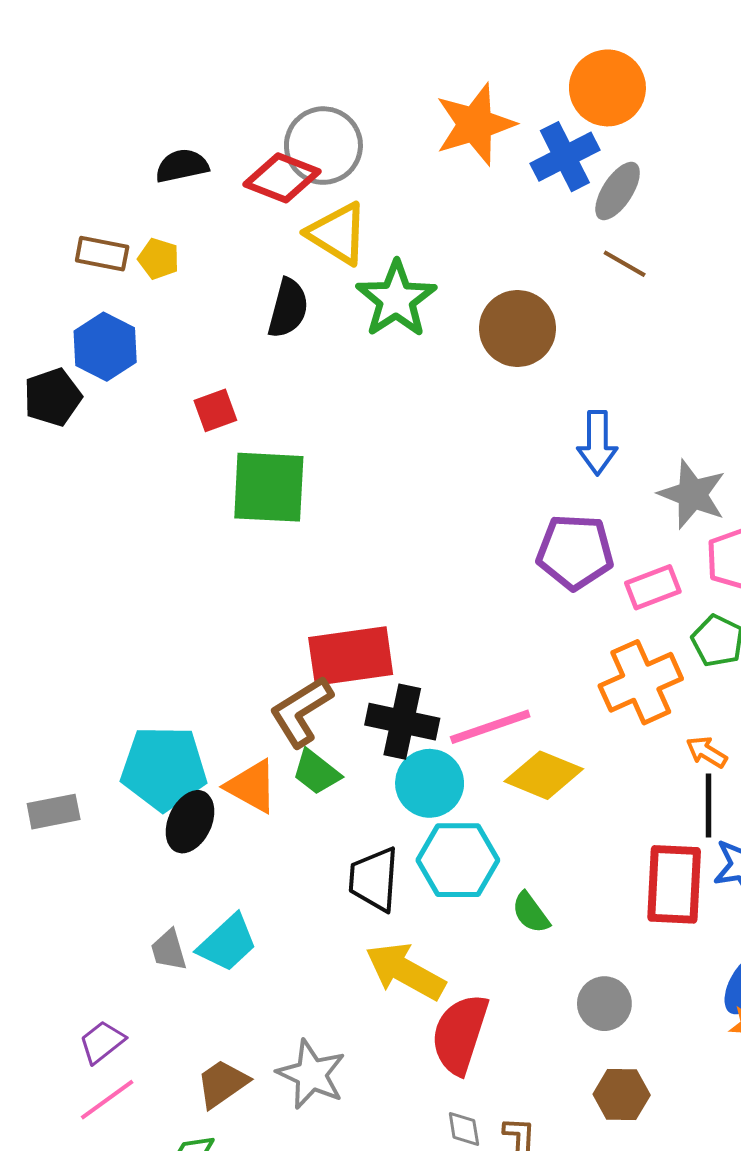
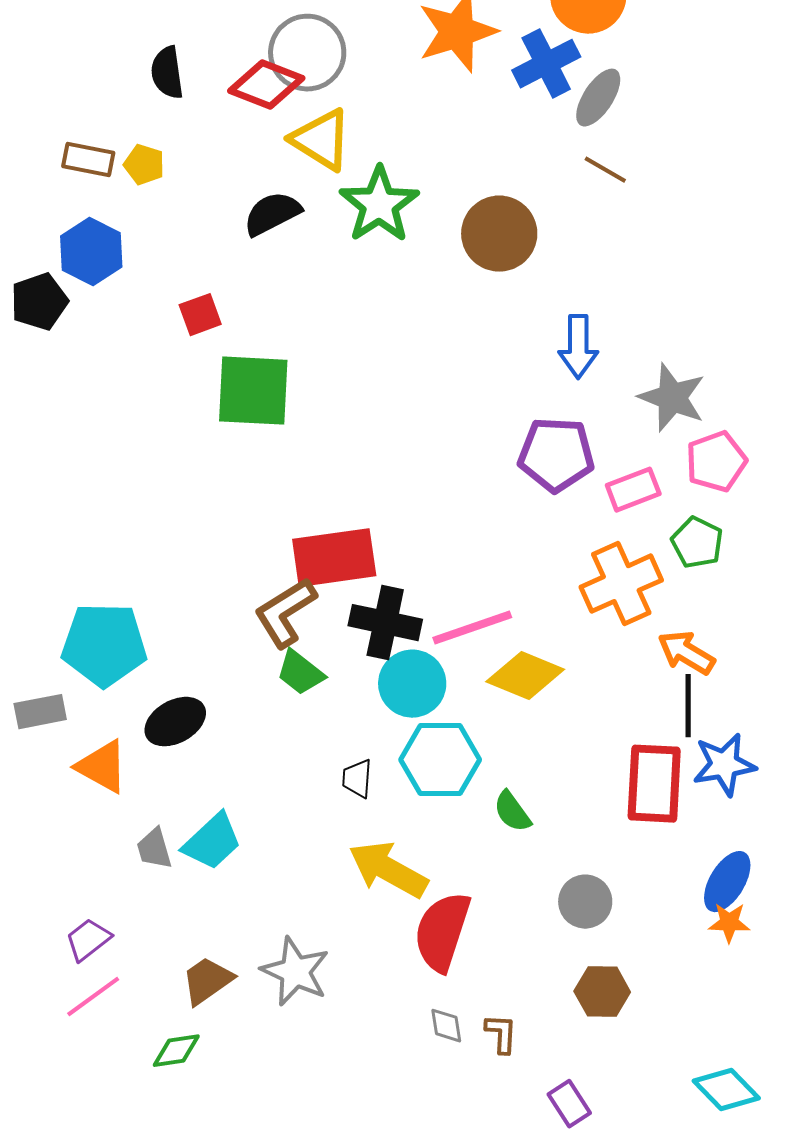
black semicircle: (182, 166) -> (167, 73), turned -86
black semicircle: (288, 308) -> (272, 214), turned -132
orange arrow: (706, 752) -> (686, 653), size x1.4
cyan pentagon: (164, 768) -> (104, 645), moved
orange triangle: (252, 786) -> (102, 767), moved
black ellipse: (190, 822) -> (175, 722), turned 36
black trapezoid: (374, 879) -> (357, 779), size x0.6

